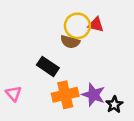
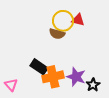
black rectangle: (48, 66) -> (39, 67), moved
pink triangle: (14, 93) -> (11, 85), moved

